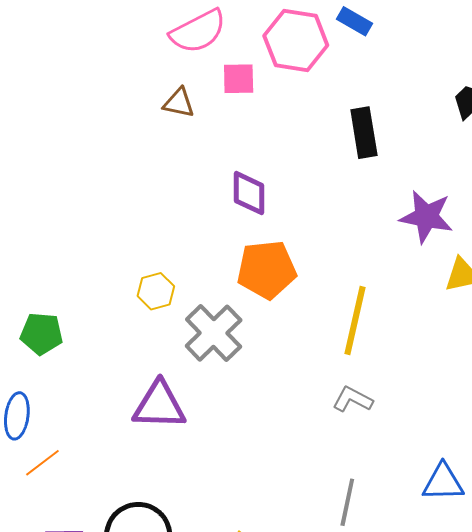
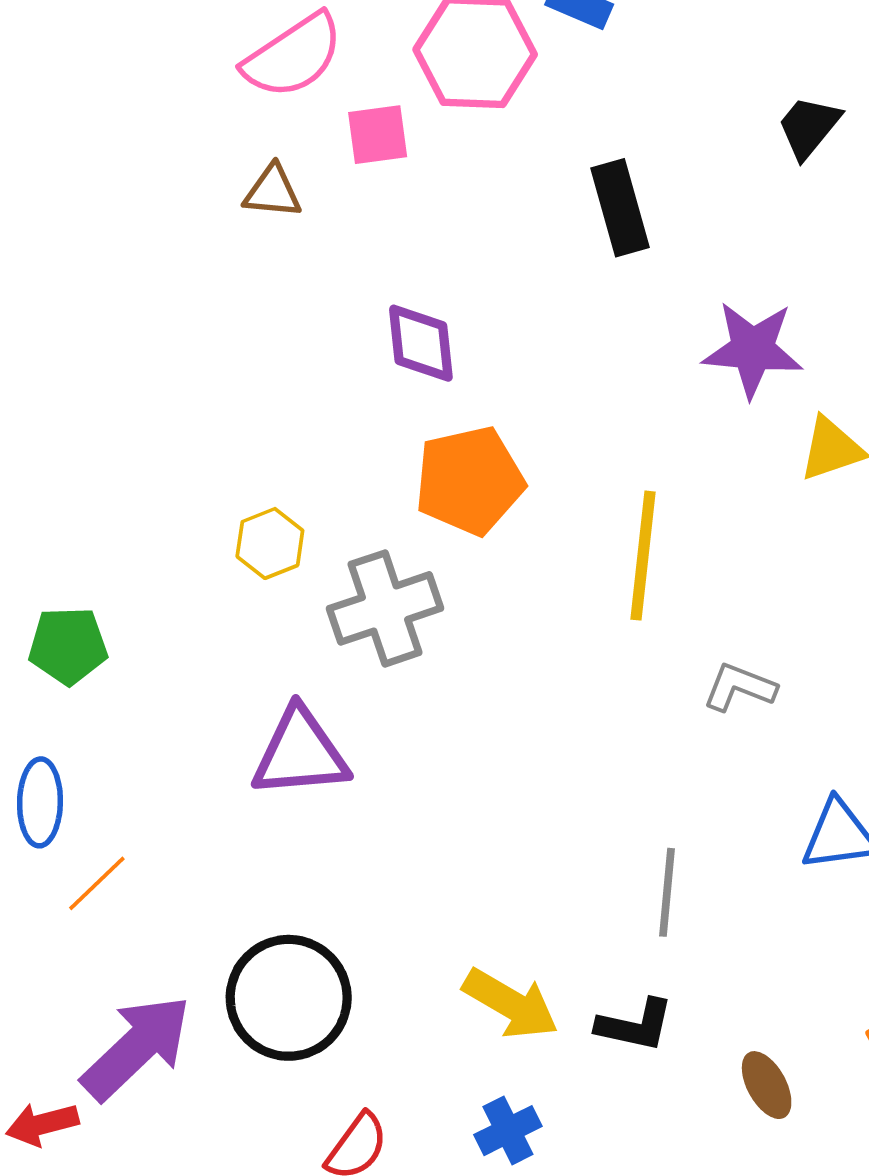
gray cross: (214, 333) -> (385, 608), turned 32
gray L-shape: (353, 399) -> (739, 687), moved

